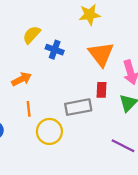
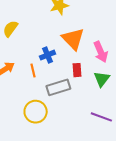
blue cross: (55, 50) -> (48, 55), moved, turned -35
orange line: (29, 109) -> (33, 71), moved

